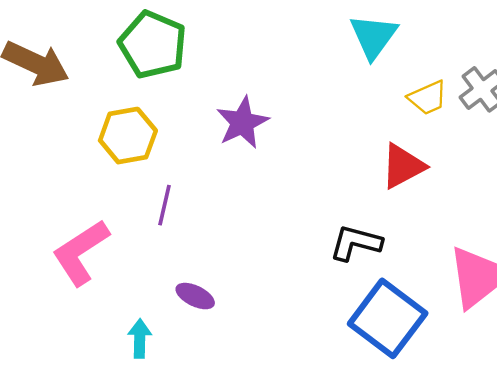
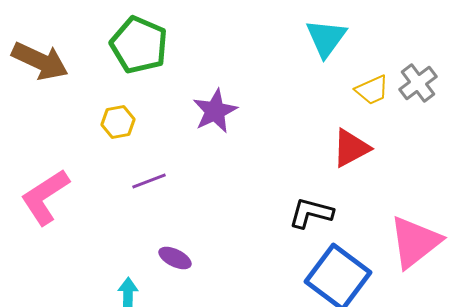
yellow hexagon: (128, 136) -> (118, 122), size x0.7
purple line: (164, 205) -> (149, 181), turned 56
pink L-shape: (81, 252) -> (45, 197), moved

